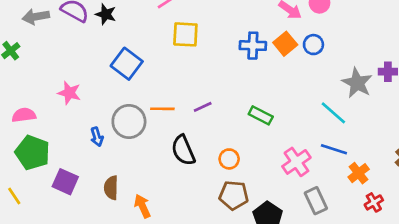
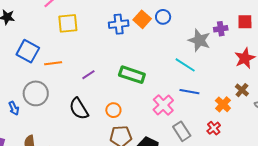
orange line: (162, 109) -> (53, 63), moved
green rectangle: (261, 115) -> (132, 75), size x1.4
orange cross: (359, 173) -> (223, 104), moved
red cross: (374, 202) -> (214, 128), moved

